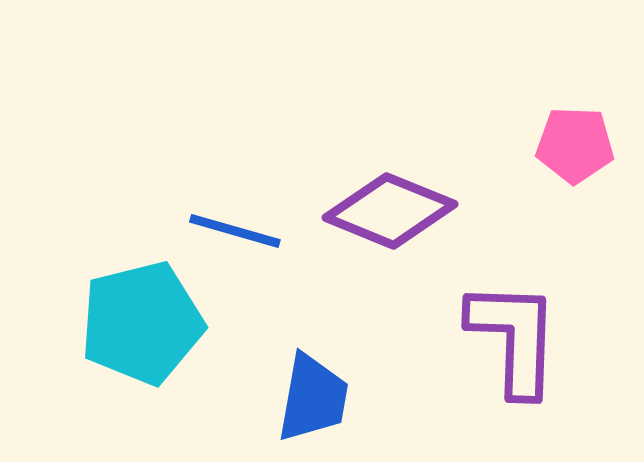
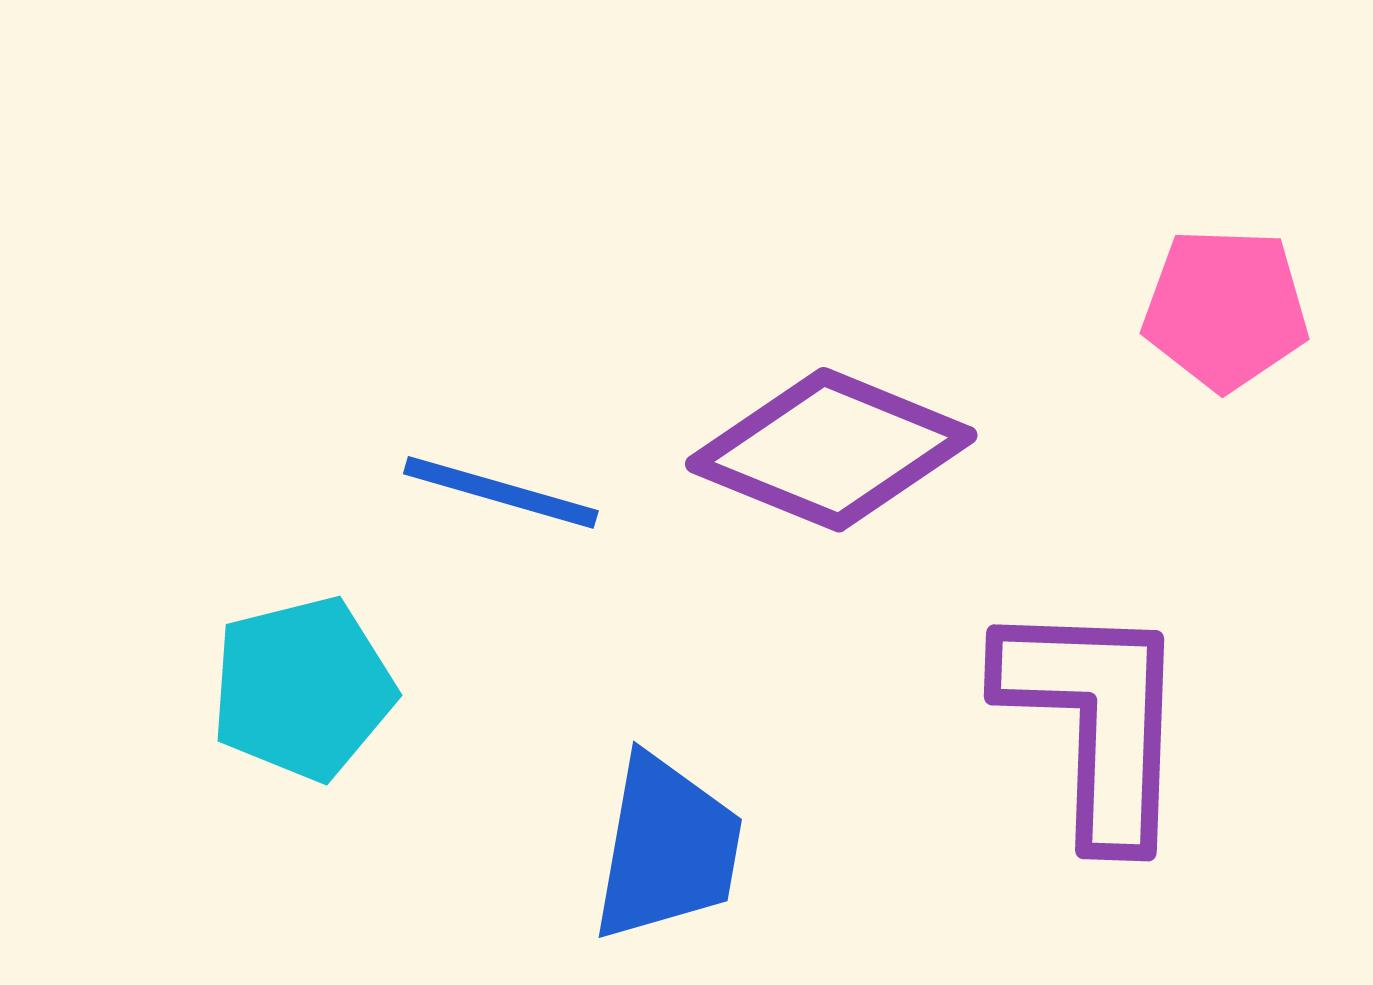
cyan pentagon: (142, 323) -> (303, 688), size x0.7

